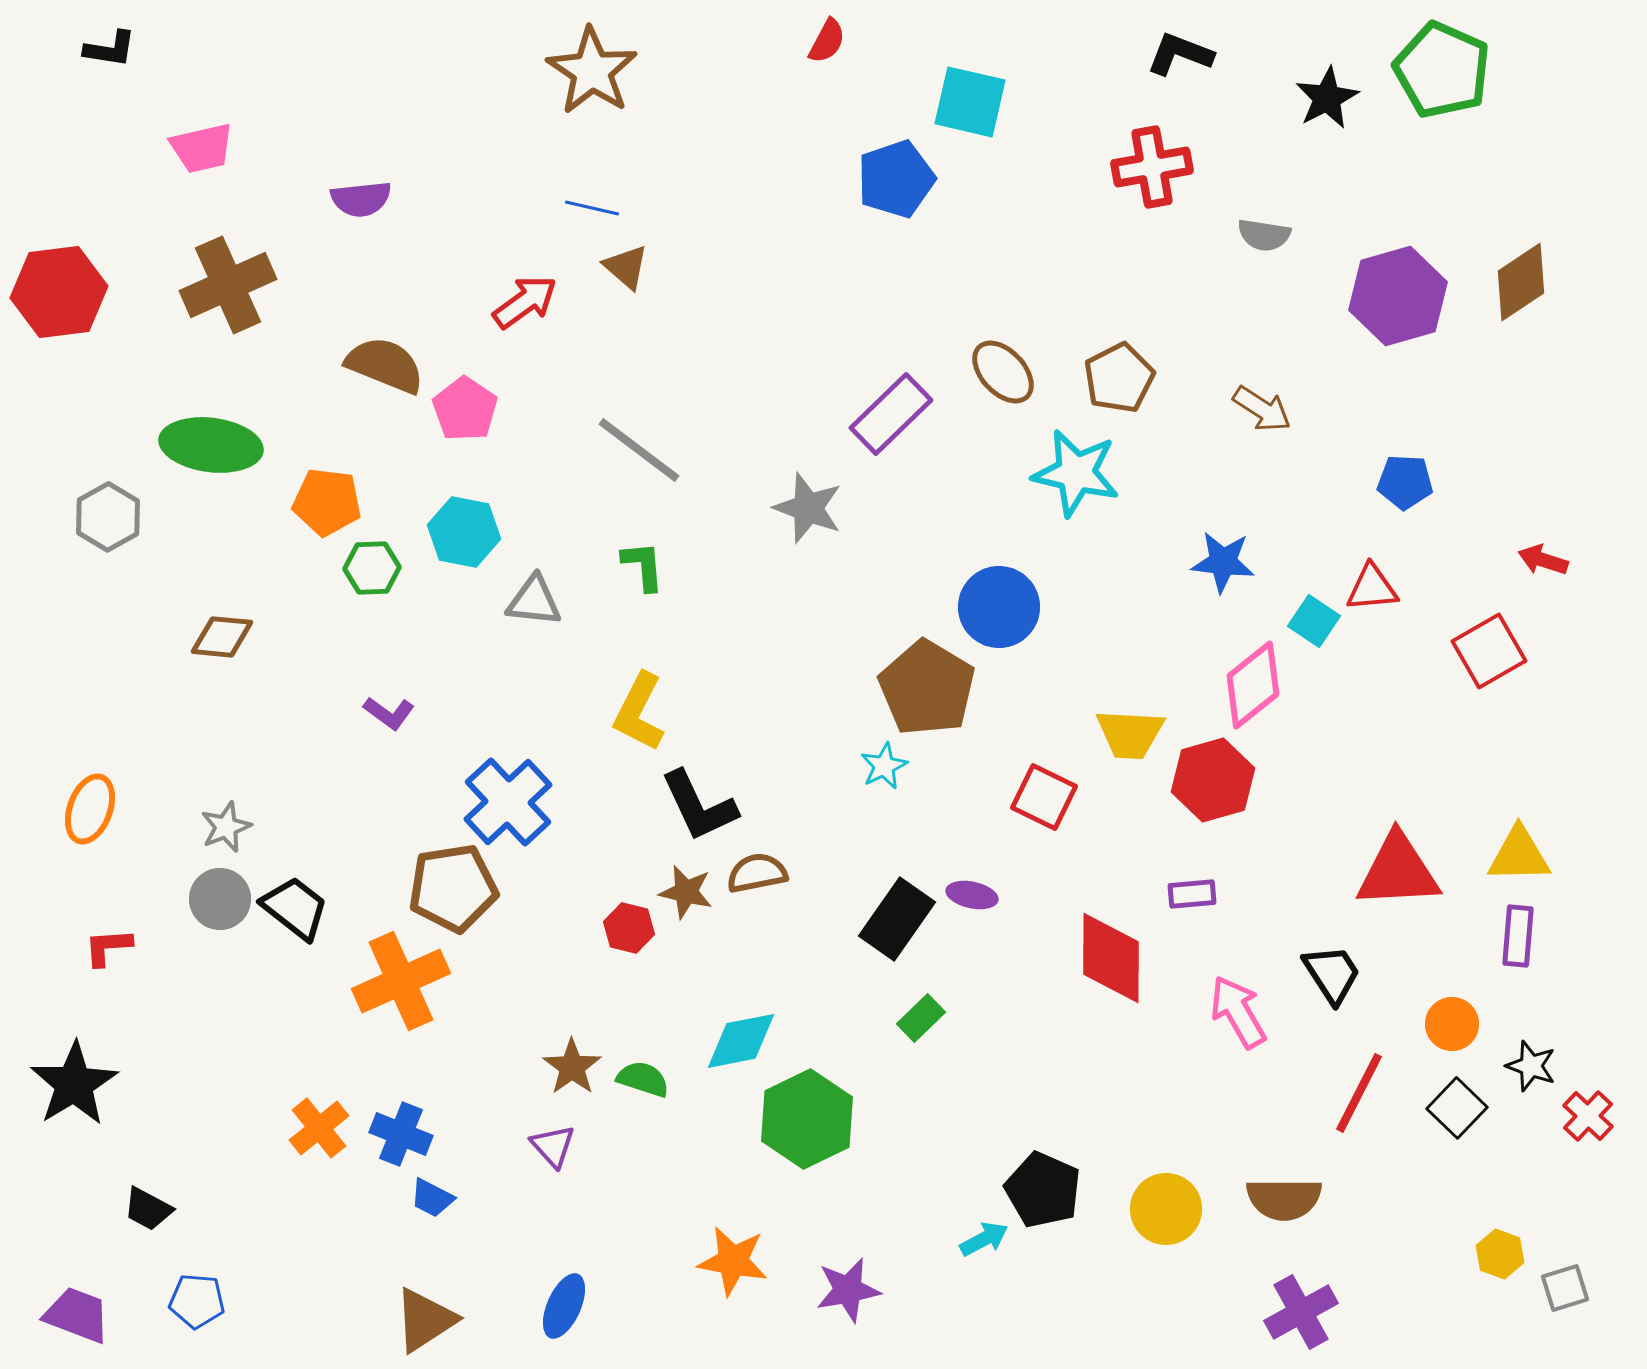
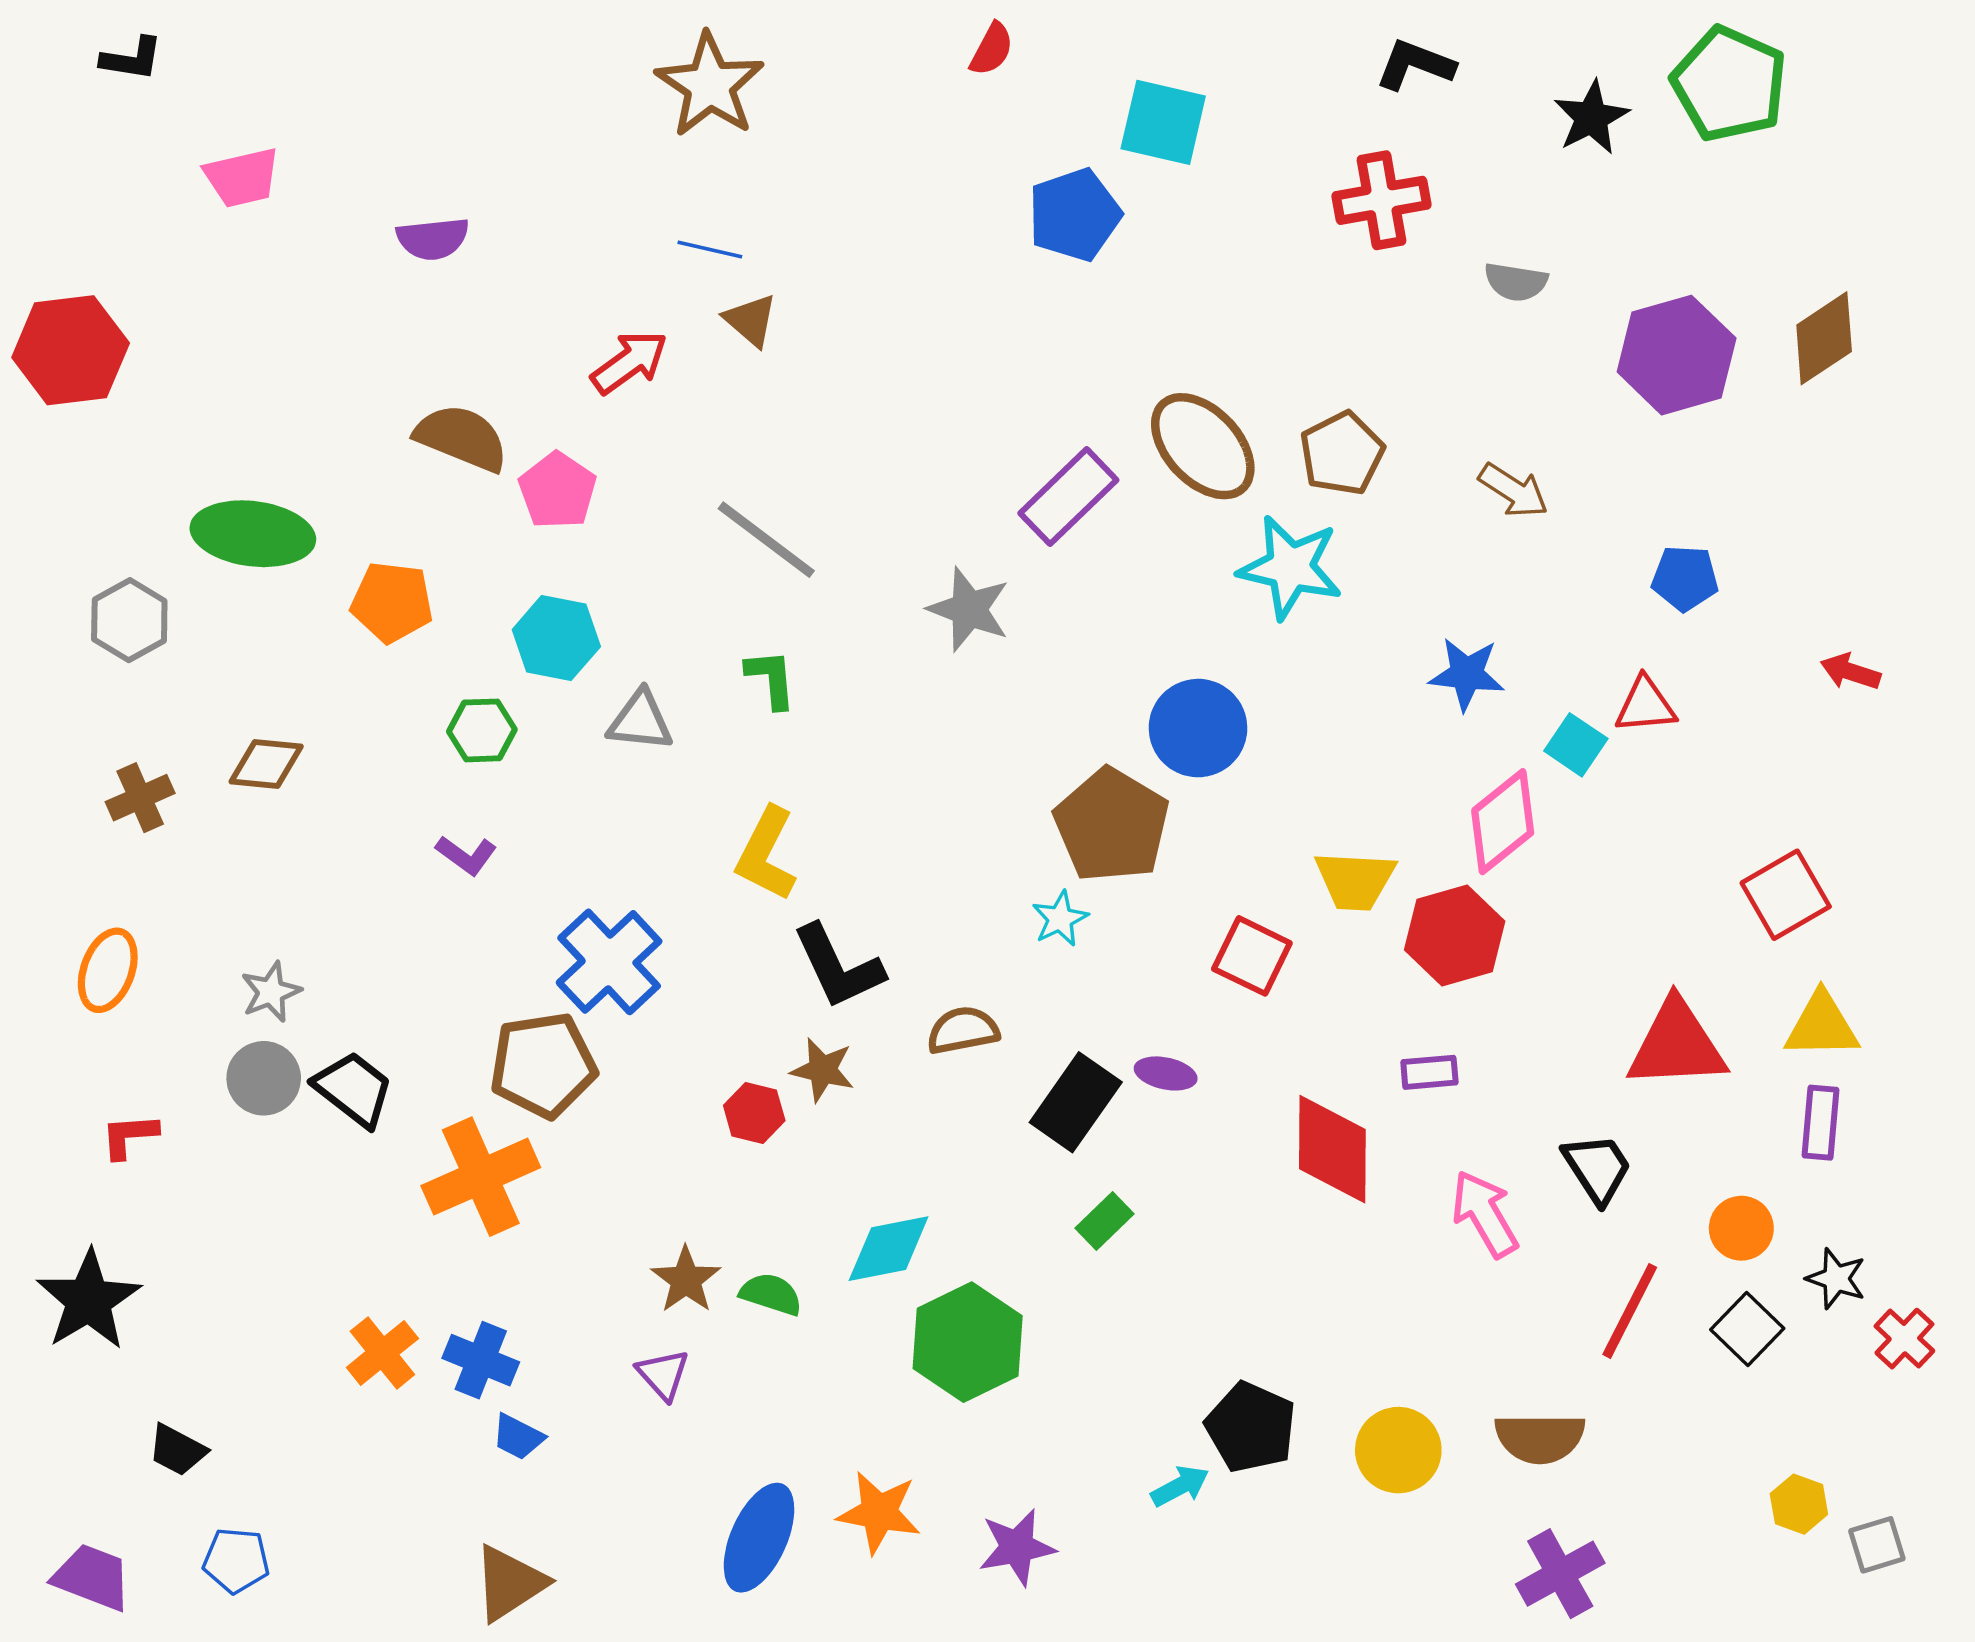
brown cross: (228, 285) -> (140, 798), moved, size x0.6
brown ellipse: (1003, 372) -> (1203, 446), size x1.4
green hexagon: (372, 568) -> (482, 730), moved
red square: (1489, 651) -> (1786, 895), moved
brown semicircle: (757, 873) -> (963, 1030), moved
blue ellipse: (564, 1306) -> (759, 1538), moved, size x1.4

